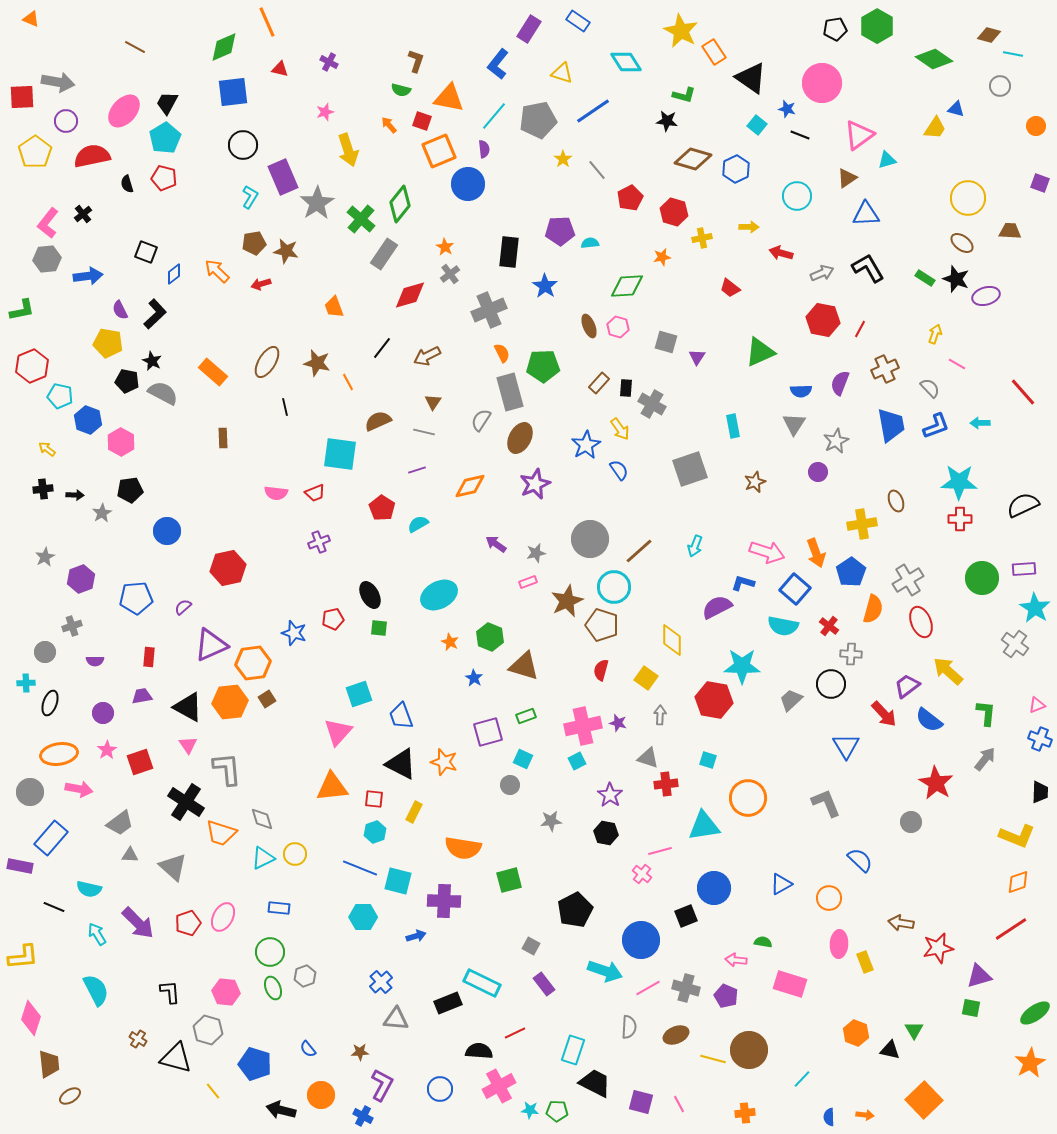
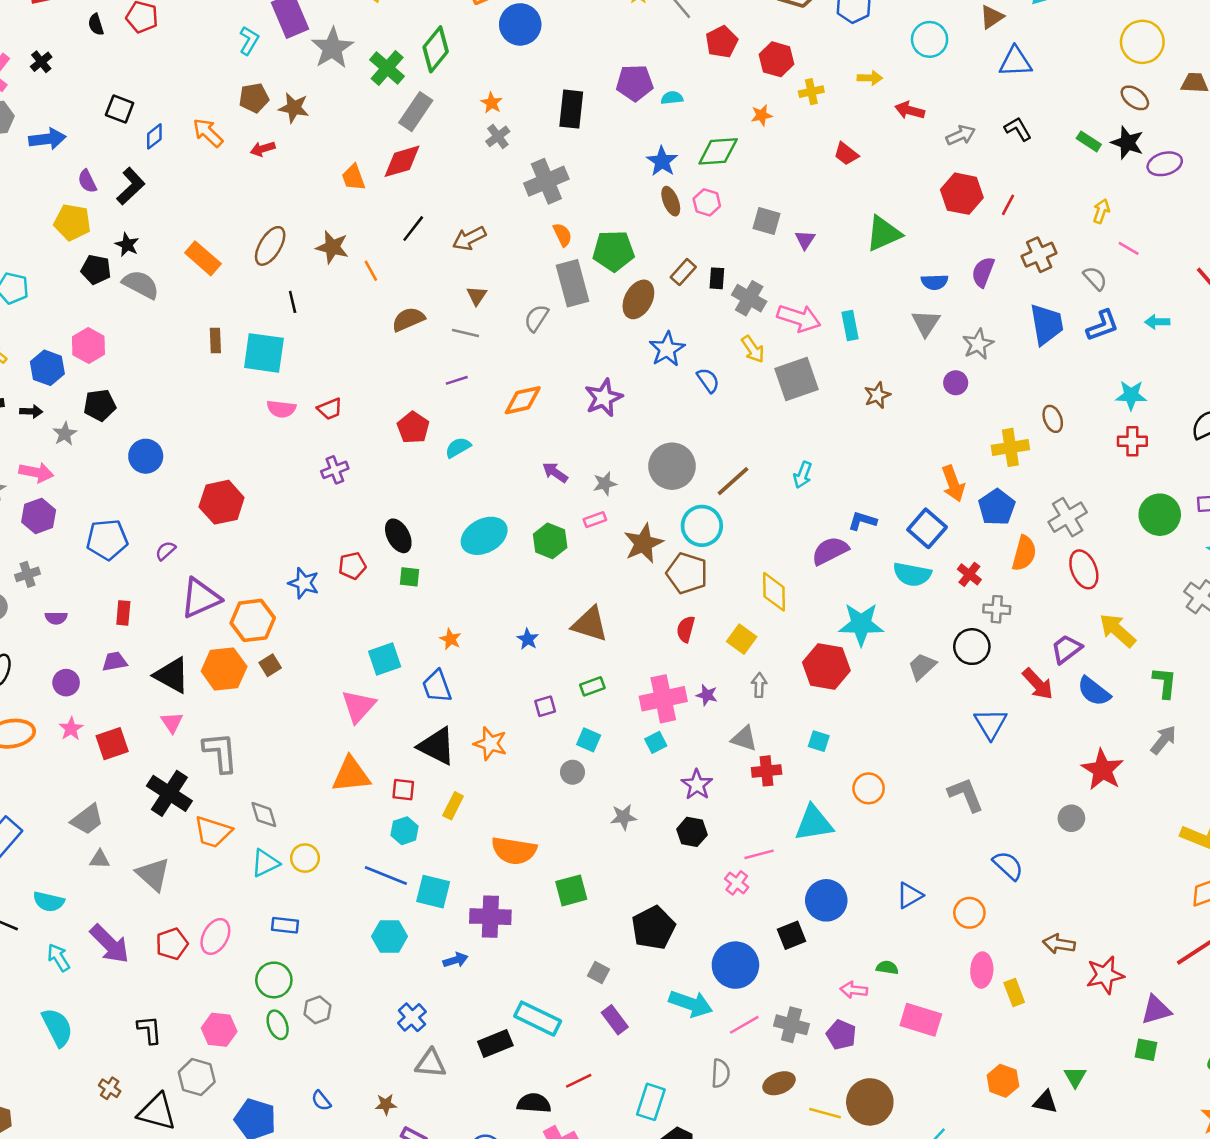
black L-shape: (868, 268) -> (1018, 129), size x0.7
blue star: (545, 286) -> (662, 161), moved
red diamond: (410, 295) -> (402, 161), moved
blue hexagon: (88, 420) -> (47, 368), moved
yellow arrow: (620, 429) -> (753, 349), moved
brown ellipse: (520, 438) -> (638, 299), moved
cyan square: (340, 454) -> (264, 353), moved
cyan star: (959, 482) -> (1131, 395), size x0.7
pink arrow: (767, 552) -> (799, 318), moved
green hexagon: (490, 637) -> (550, 541), moved
orange star: (450, 642) -> (451, 639), moved
purple square: (488, 732) -> (545, 706), size x0.6
pink arrow: (79, 789) -> (36, 472), moved
orange circle: (748, 798) -> (869, 788), size x0.7

